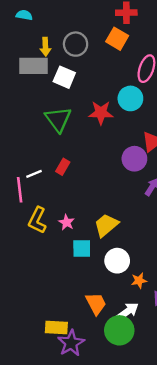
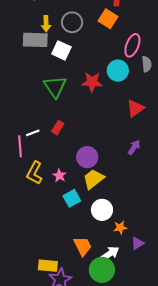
purple circle: (134, 159) -> (87, 157), moved
cyan square: (82, 248) -> (72, 198), turned -30

